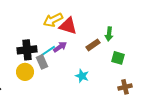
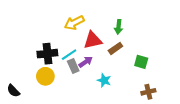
red triangle: (68, 26) -> (93, 40), moved, turned -30
green arrow: (109, 34) -> (119, 27), moved
purple arrow: (60, 47) -> (86, 62), moved
gray rectangle: (42, 62) -> (73, 66), moved

